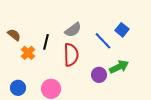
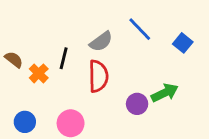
blue square: (122, 30) -> (183, 43), moved
brown semicircle: (14, 35) -> (14, 60), moved
blue line: (103, 41) -> (140, 29), moved

